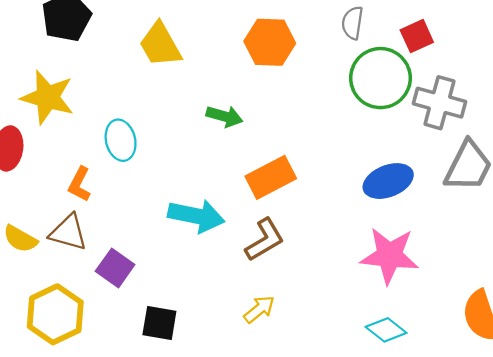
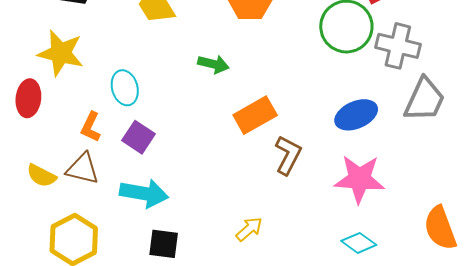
cyan arrow: (196, 216) -> (144, 193), moved
brown L-shape: (265, 240) -> (288, 155), moved, turned -30
purple square: (115, 268) -> (138, 137), moved

